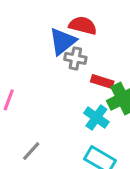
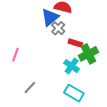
gray cross: (75, 58) -> (58, 28), turned 32

